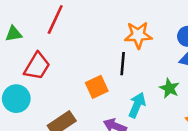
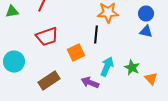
red trapezoid: (37, 66) -> (47, 37), moved, turned 40
green star: (169, 88) -> (132, 68), moved

